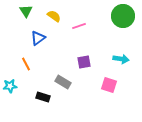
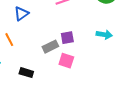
gray rectangle: (63, 82) -> (50, 47), moved, turned -56
pink square: (109, 85) -> (66, 61), moved

